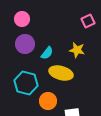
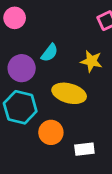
purple circle: (25, 44) -> (22, 68), moved
cyan semicircle: (47, 53) -> (50, 53), moved

